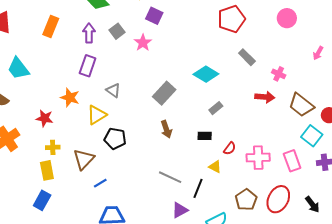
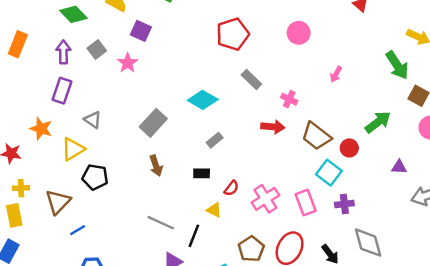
pink cross: (258, 158) -> (265, 199), turned -30

